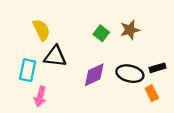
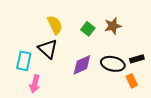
yellow semicircle: (41, 30) -> (55, 25), moved
black triangle: (55, 56) -> (48, 49), turned 35

